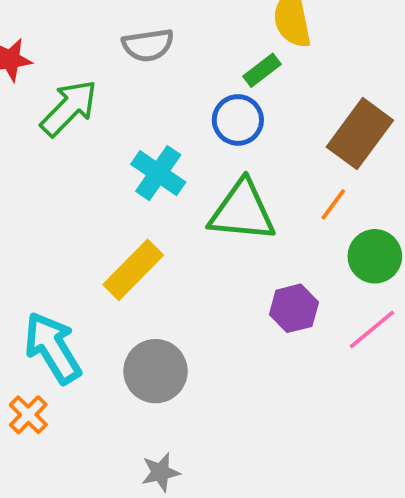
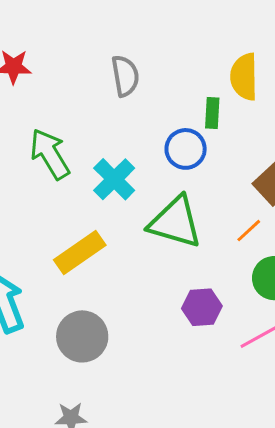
gray semicircle: (148, 45) -> (125, 76), turned -102
green rectangle: (262, 70) -> (212, 113), turned -60
green arrow: (69, 108) -> (50, 154), moved, turned -86

